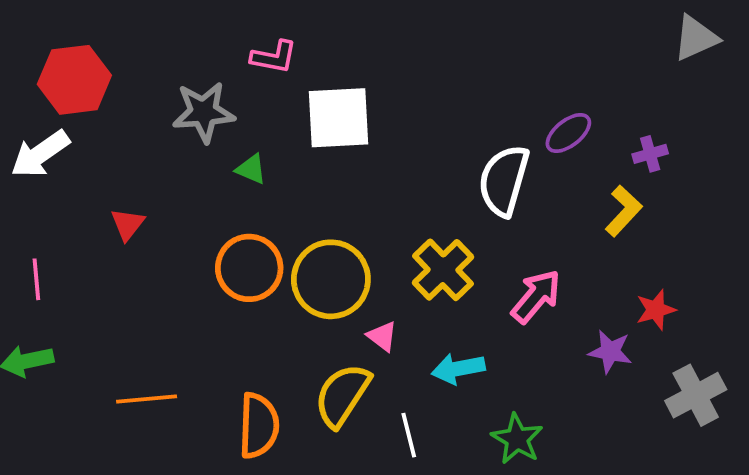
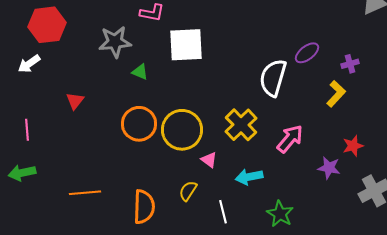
white arrow: (40, 154) -> (29, 64), size x0.7
yellow semicircle: (342, 395) -> (188, 191), size x0.6

